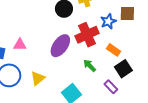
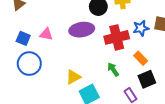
purple ellipse: (60, 46) -> (82, 30), moved, turned 35
yellow triangle: (38, 78) -> (73, 77), moved

